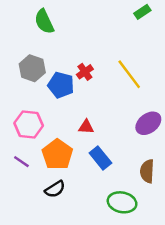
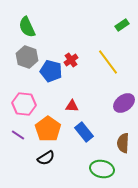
green rectangle: (142, 12) -> (122, 25), moved
green semicircle: (44, 21) -> (27, 27), moved

